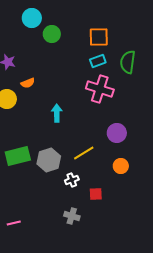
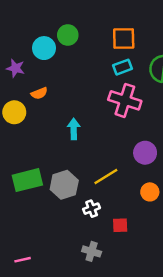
cyan circle: (32, 18) -> (44, 48), moved

